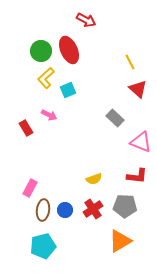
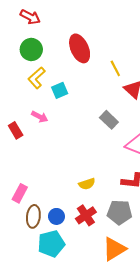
red arrow: (86, 20) -> (30, 17), moved
red ellipse: (69, 50) -> (80, 48), moved
yellow line: (130, 62) -> (115, 68), moved
cyan pentagon: (43, 246) -> (51, 244), moved

